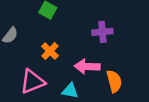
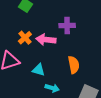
pink arrow: (87, 66) -> (46, 40), moved

